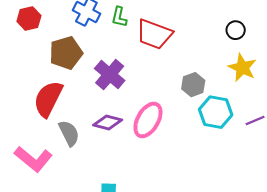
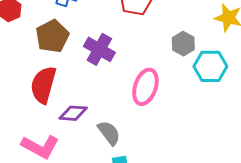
purple diamond: (108, 123) -> (73, 113), moved
gray semicircle: (69, 133) -> (109, 133), moved

